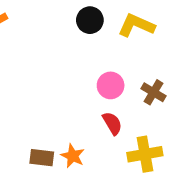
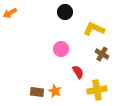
yellow L-shape: (136, 25) -> (94, 29), moved
pink circle: (111, 85) -> (61, 49), moved

